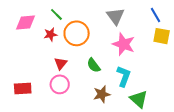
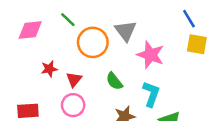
gray triangle: (115, 16) -> (126, 31), moved
red star: (51, 34) -> (49, 69), moved

